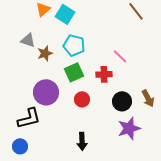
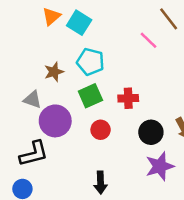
gray triangle: (28, 40) -> (33, 100), moved
pink line: (120, 56) -> (148, 40), moved

